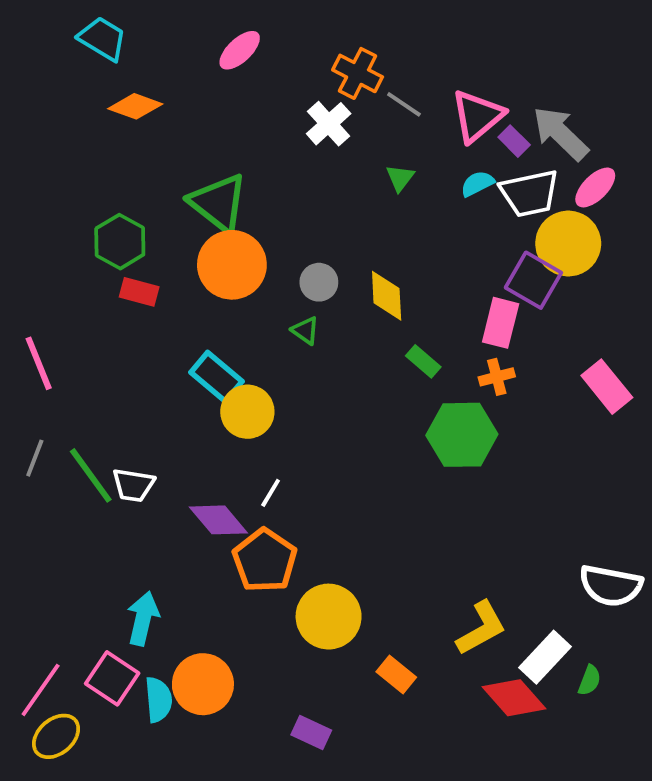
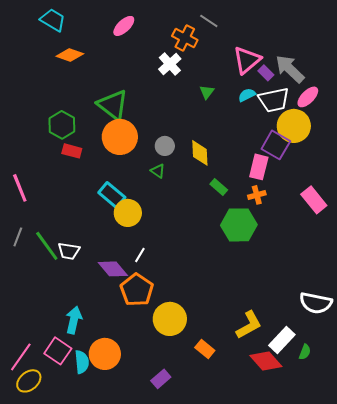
gray line: (404, 104) -> (209, 21), moved
purple rectangle: (311, 732) -> (161, 379), turned -66

